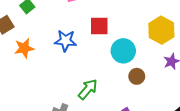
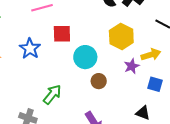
blue star: (65, 41) -> (30, 49), turned 30

